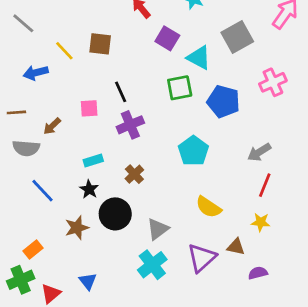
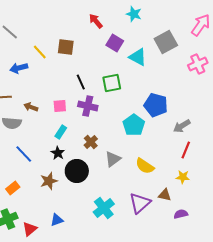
pink cross: (273, 82) -> (198, 64), moved
green square: (180, 88) -> (112, 83), moved
blue pentagon: (224, 101) -> (156, 105), moved
pink square: (89, 108) -> (60, 106), moved
purple cross: (130, 125) -> (88, 106), turned 36
brown arrow: (52, 126) -> (31, 107), turned 64
cyan rectangle: (93, 160) -> (61, 132), turned -40
gray triangle: (158, 229) -> (113, 159), moved
orange rectangle: (33, 250) -> (13, 188), moved
blue triangle: (88, 281) -> (57, 220), turned 48

